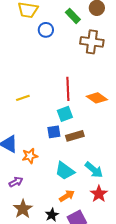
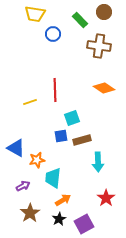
red line: (68, 89) -> (55, 90), moved
orange diamond: (97, 98) -> (104, 88), moved
cyan arrow: (94, 170) -> (98, 162), moved, turned 48
cyan trapezoid: (65, 171) -> (53, 178), moved, turned 60
orange arrow: (67, 196) -> (63, 200), moved

